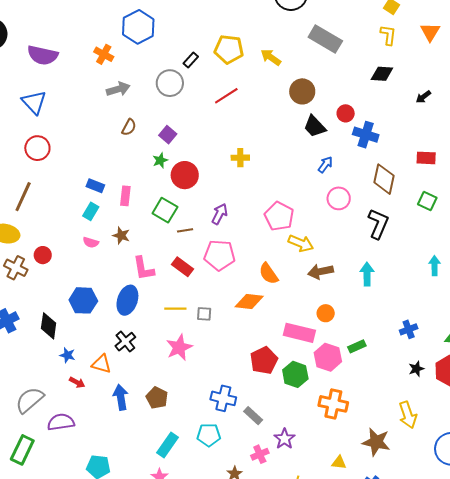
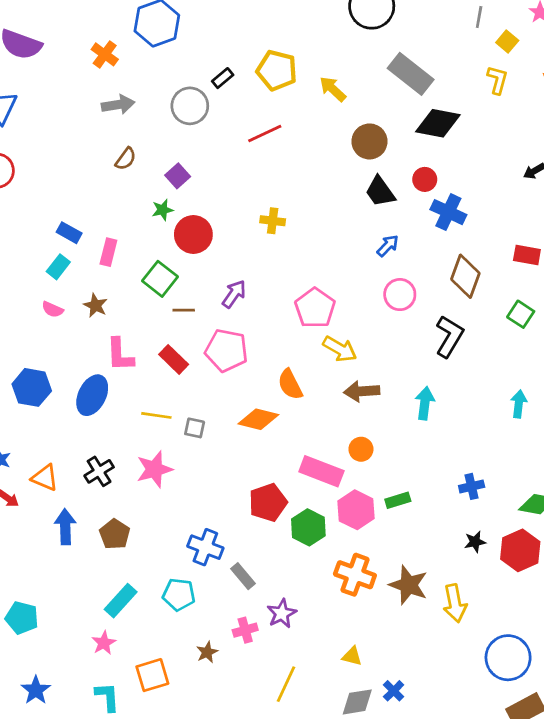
black diamond: (382, 74) -> (438, 123), moved, size x1.4
black cross: (125, 342) -> (99, 471), moved
brown star: (376, 442) -> (408, 585), moved

